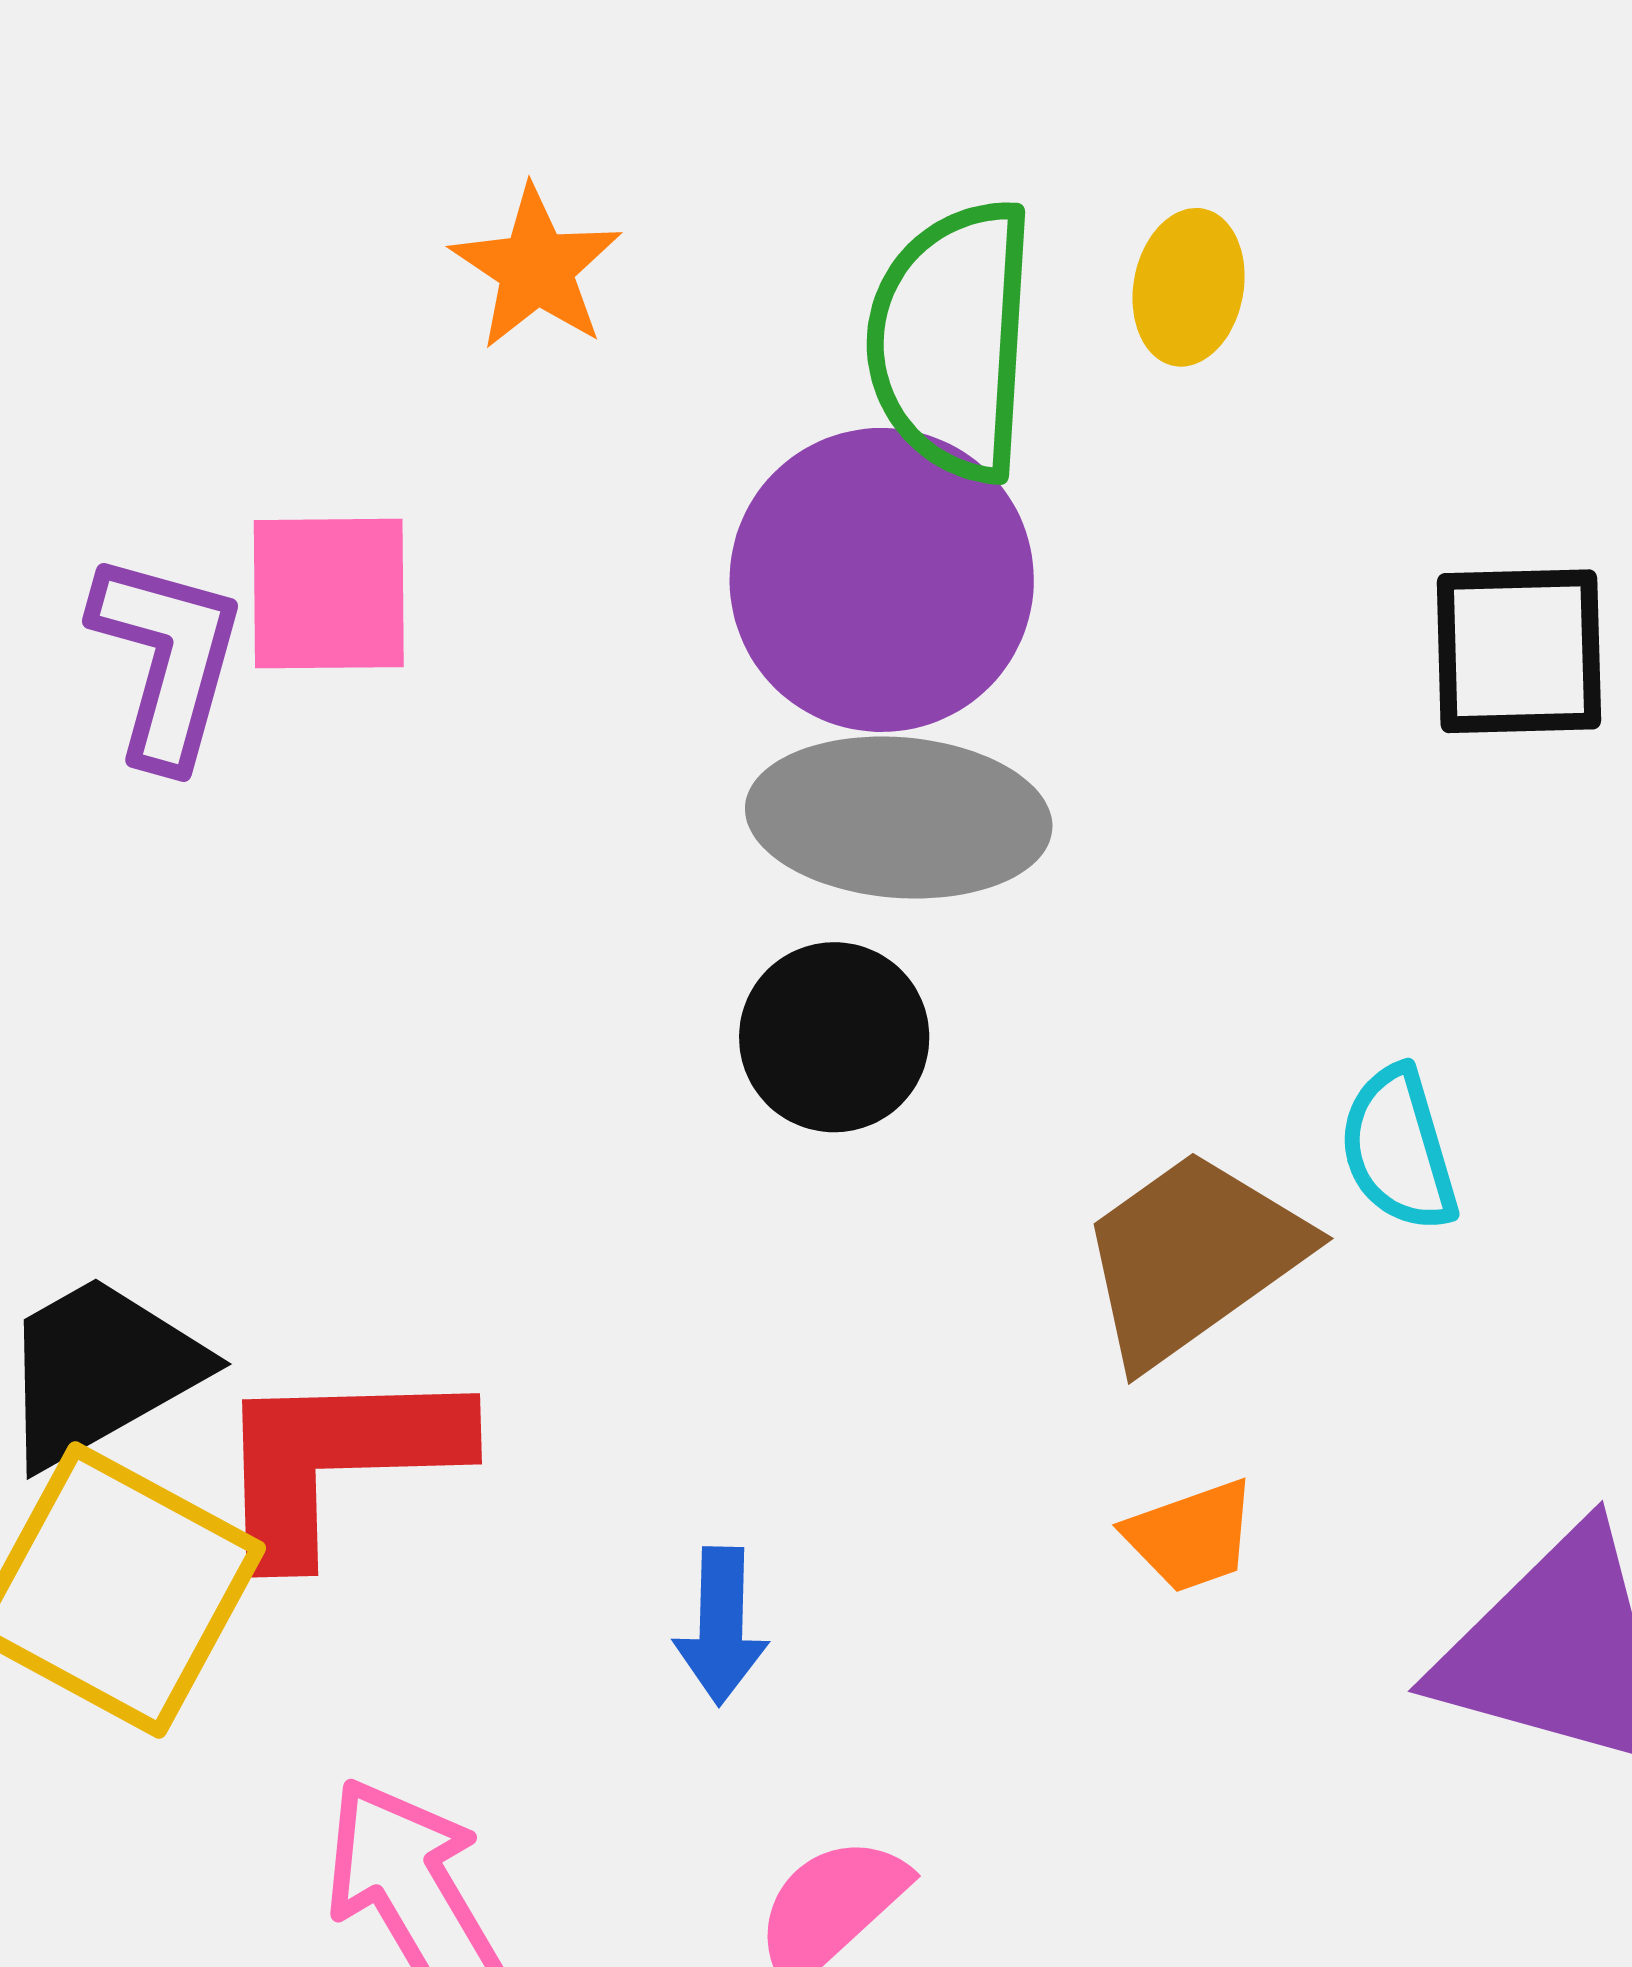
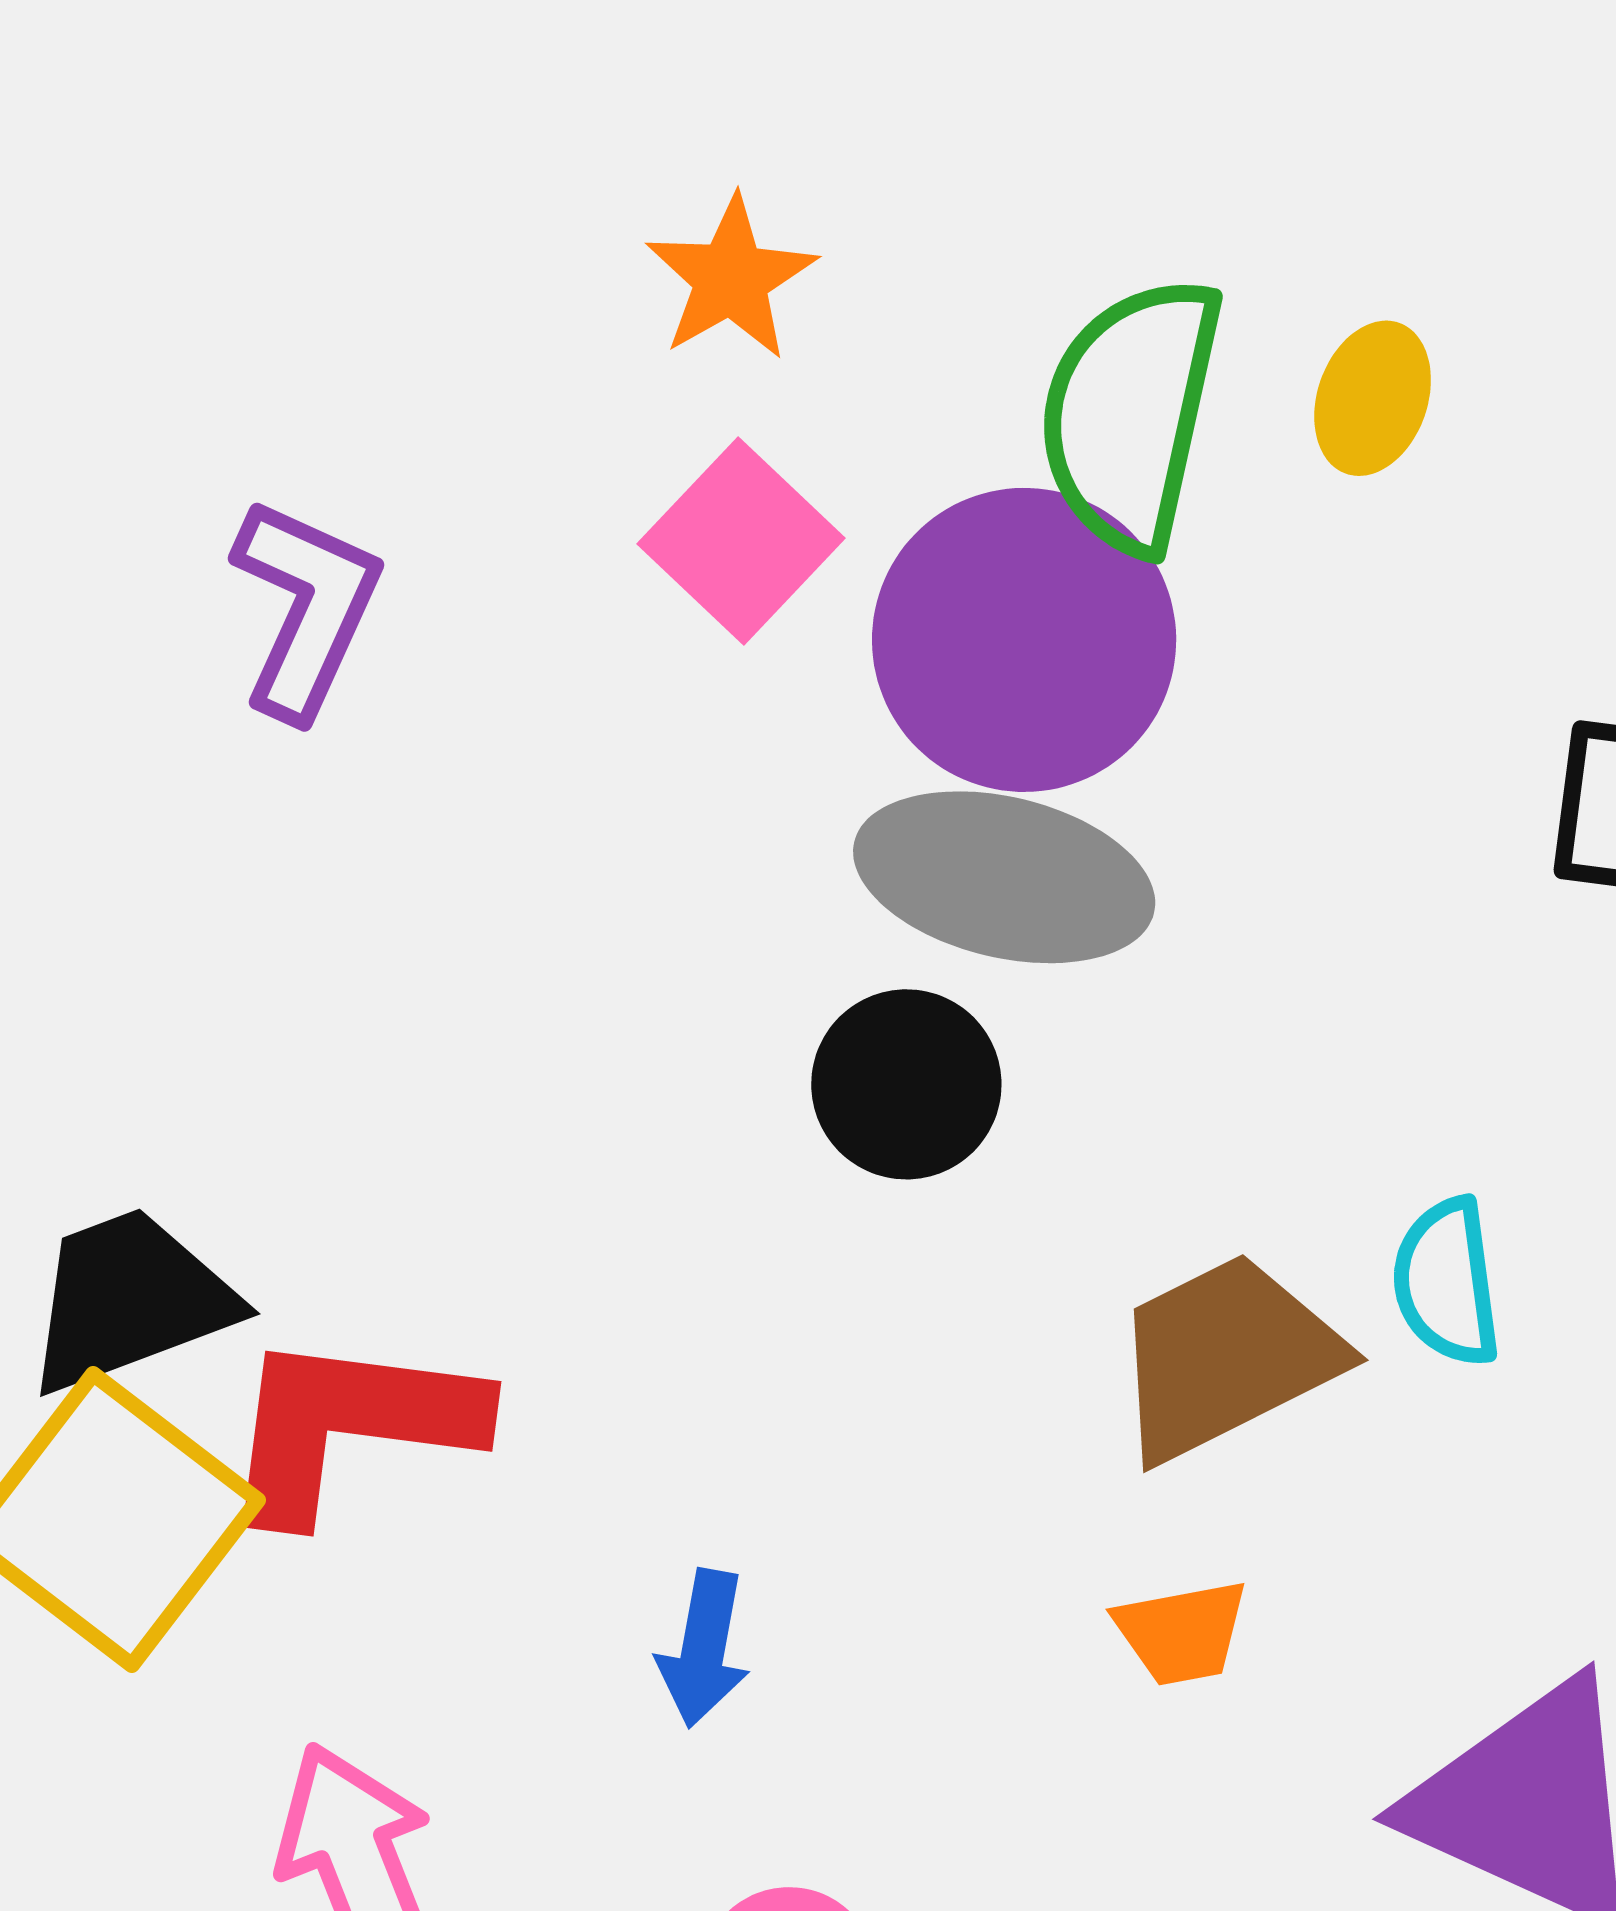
pink square: (329, 594) -> (741, 541), moved, turned 35

